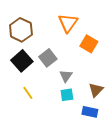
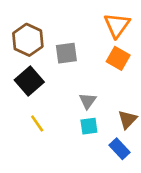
orange triangle: (68, 23) -> (117, 25), moved
gray square: (48, 58) -> (66, 53), moved, turned 30
blue rectangle: (90, 112) -> (119, 149), turned 35

